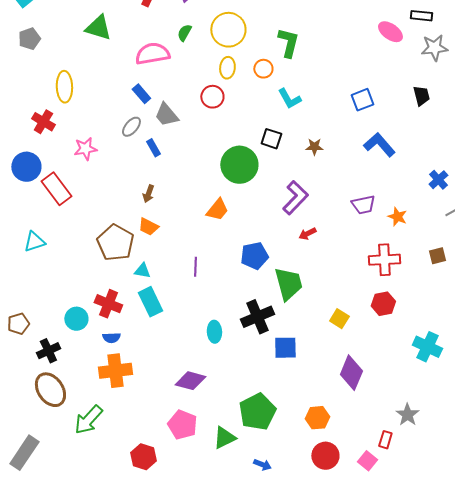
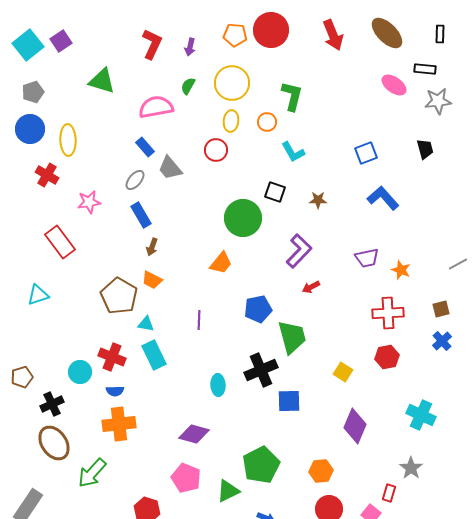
blue rectangle: (153, 148) -> (141, 215), moved, size x1.4
blue circle: (26, 167) -> (30, 129), moved
blue cross: (438, 180) -> (442, 341), moved
cyan cross: (427, 347) -> (421, 415), moved

